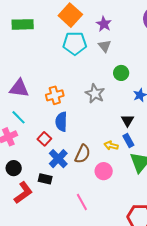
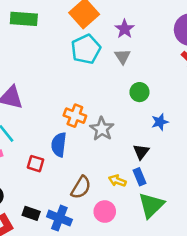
cyan pentagon: (75, 43) -> (86, 49), turned -30
gray star: (95, 94) -> (102, 129), moved
orange cross: (55, 95) -> (75, 116), moved, turned 30
red square: (44, 139) -> (35, 164), turned -32
blue cross: (58, 159) -> (59, 218), moved, turned -30

